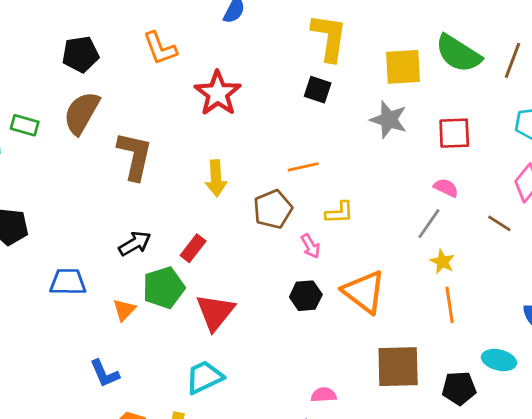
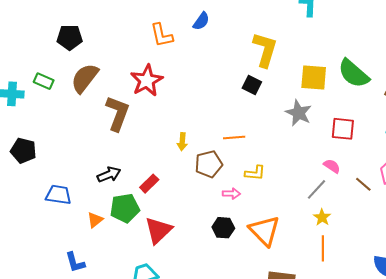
orange L-shape: (160, 48) -> (162, 35), moved
black pentagon: (80, 54) -> (70, 37), moved
red star: (218, 93) -> (147, 81), moved
yellow arrow: (216, 178) -> (182, 142), moved, size x0.7
brown line: (499, 223) -> (363, 184), moved
pink arrow: (311, 246) -> (231, 194), turned -66

